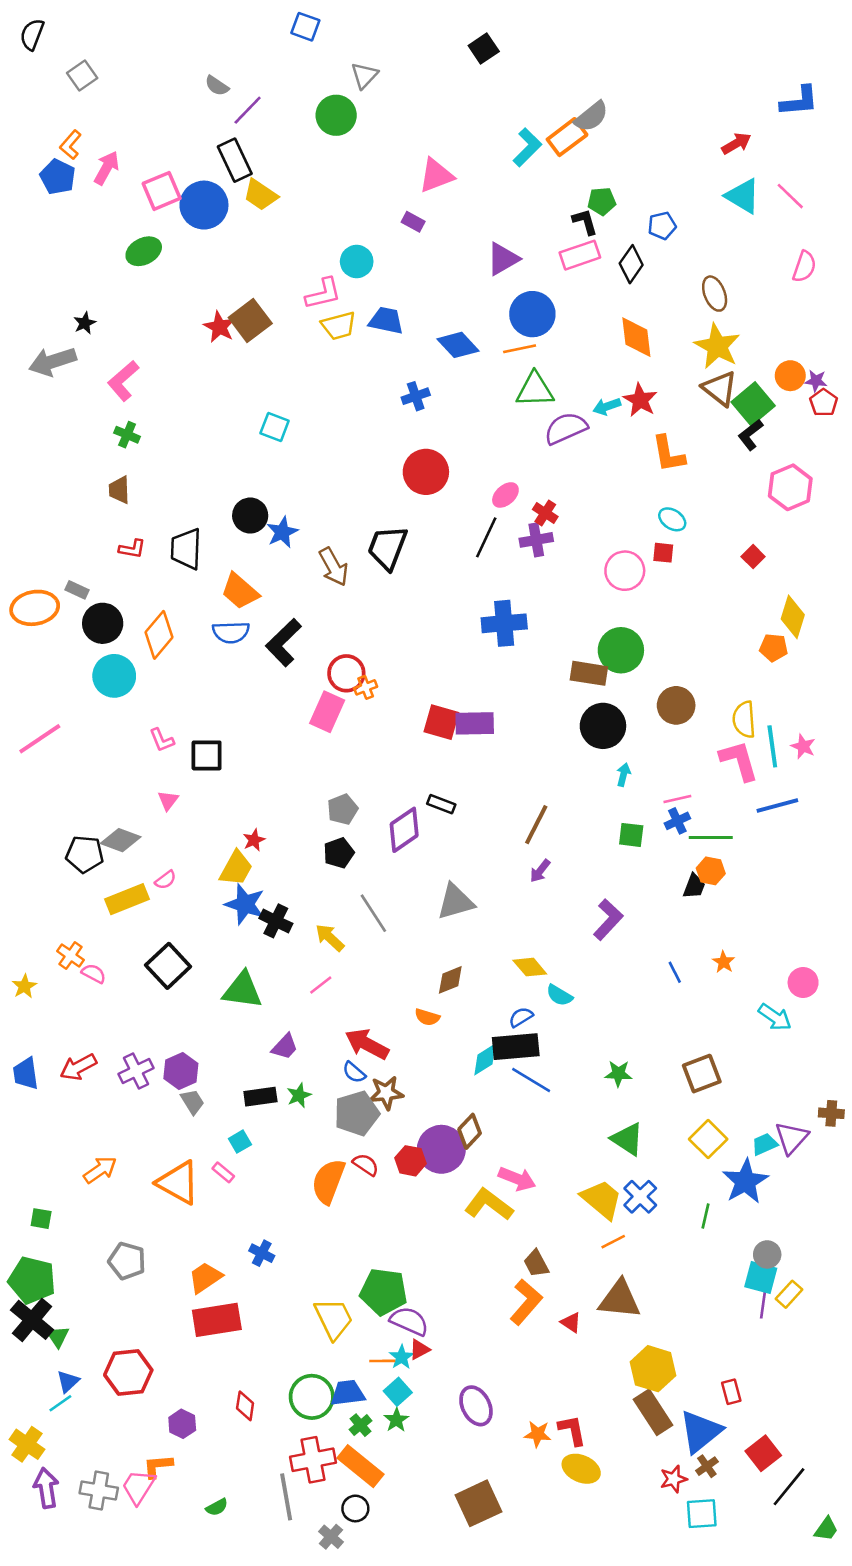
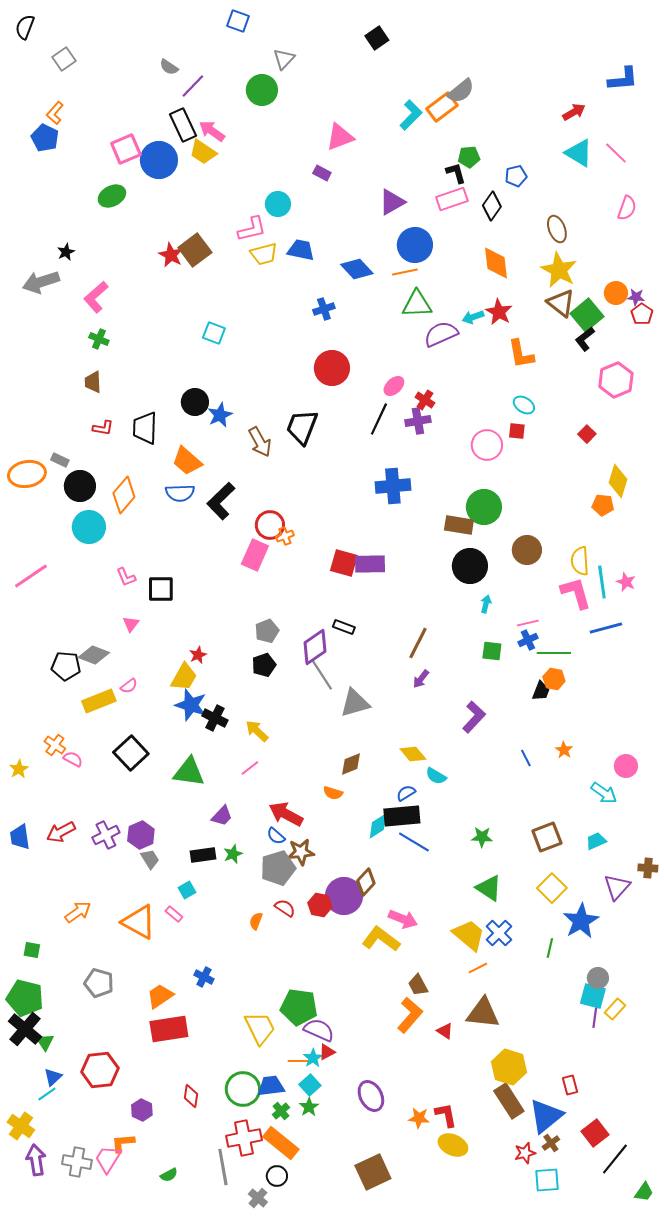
pink arrow: (106, 168) -> (212, 131), moved, turned -84
gray line: (373, 913) -> (322, 675), moved
cyan trapezoid: (765, 1144) -> (596, 841), moved
orange semicircle: (328, 1181) -> (256, 921), size x0.5

